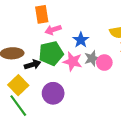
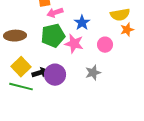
gray star: (92, 58) -> (93, 73), moved
black arrow: (33, 65) -> (40, 73), moved
green line: (18, 106) -> (21, 87), turned -40

